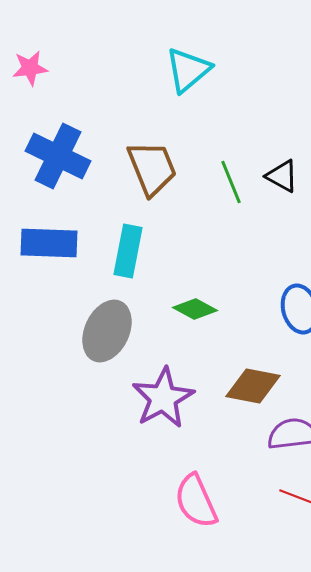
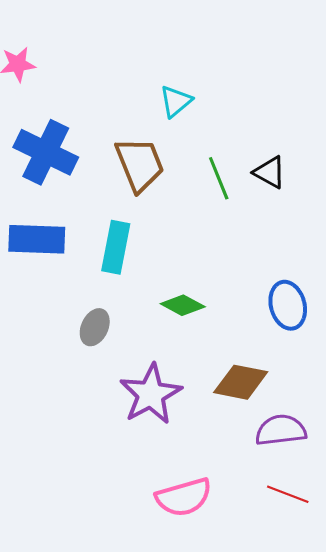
cyan triangle: (188, 70) -> (176, 101), moved, size x0.7
gray ellipse: (107, 331) -> (95, 327), size x0.6
pink semicircle: (196, 501) -> (184, 497), turned -82

